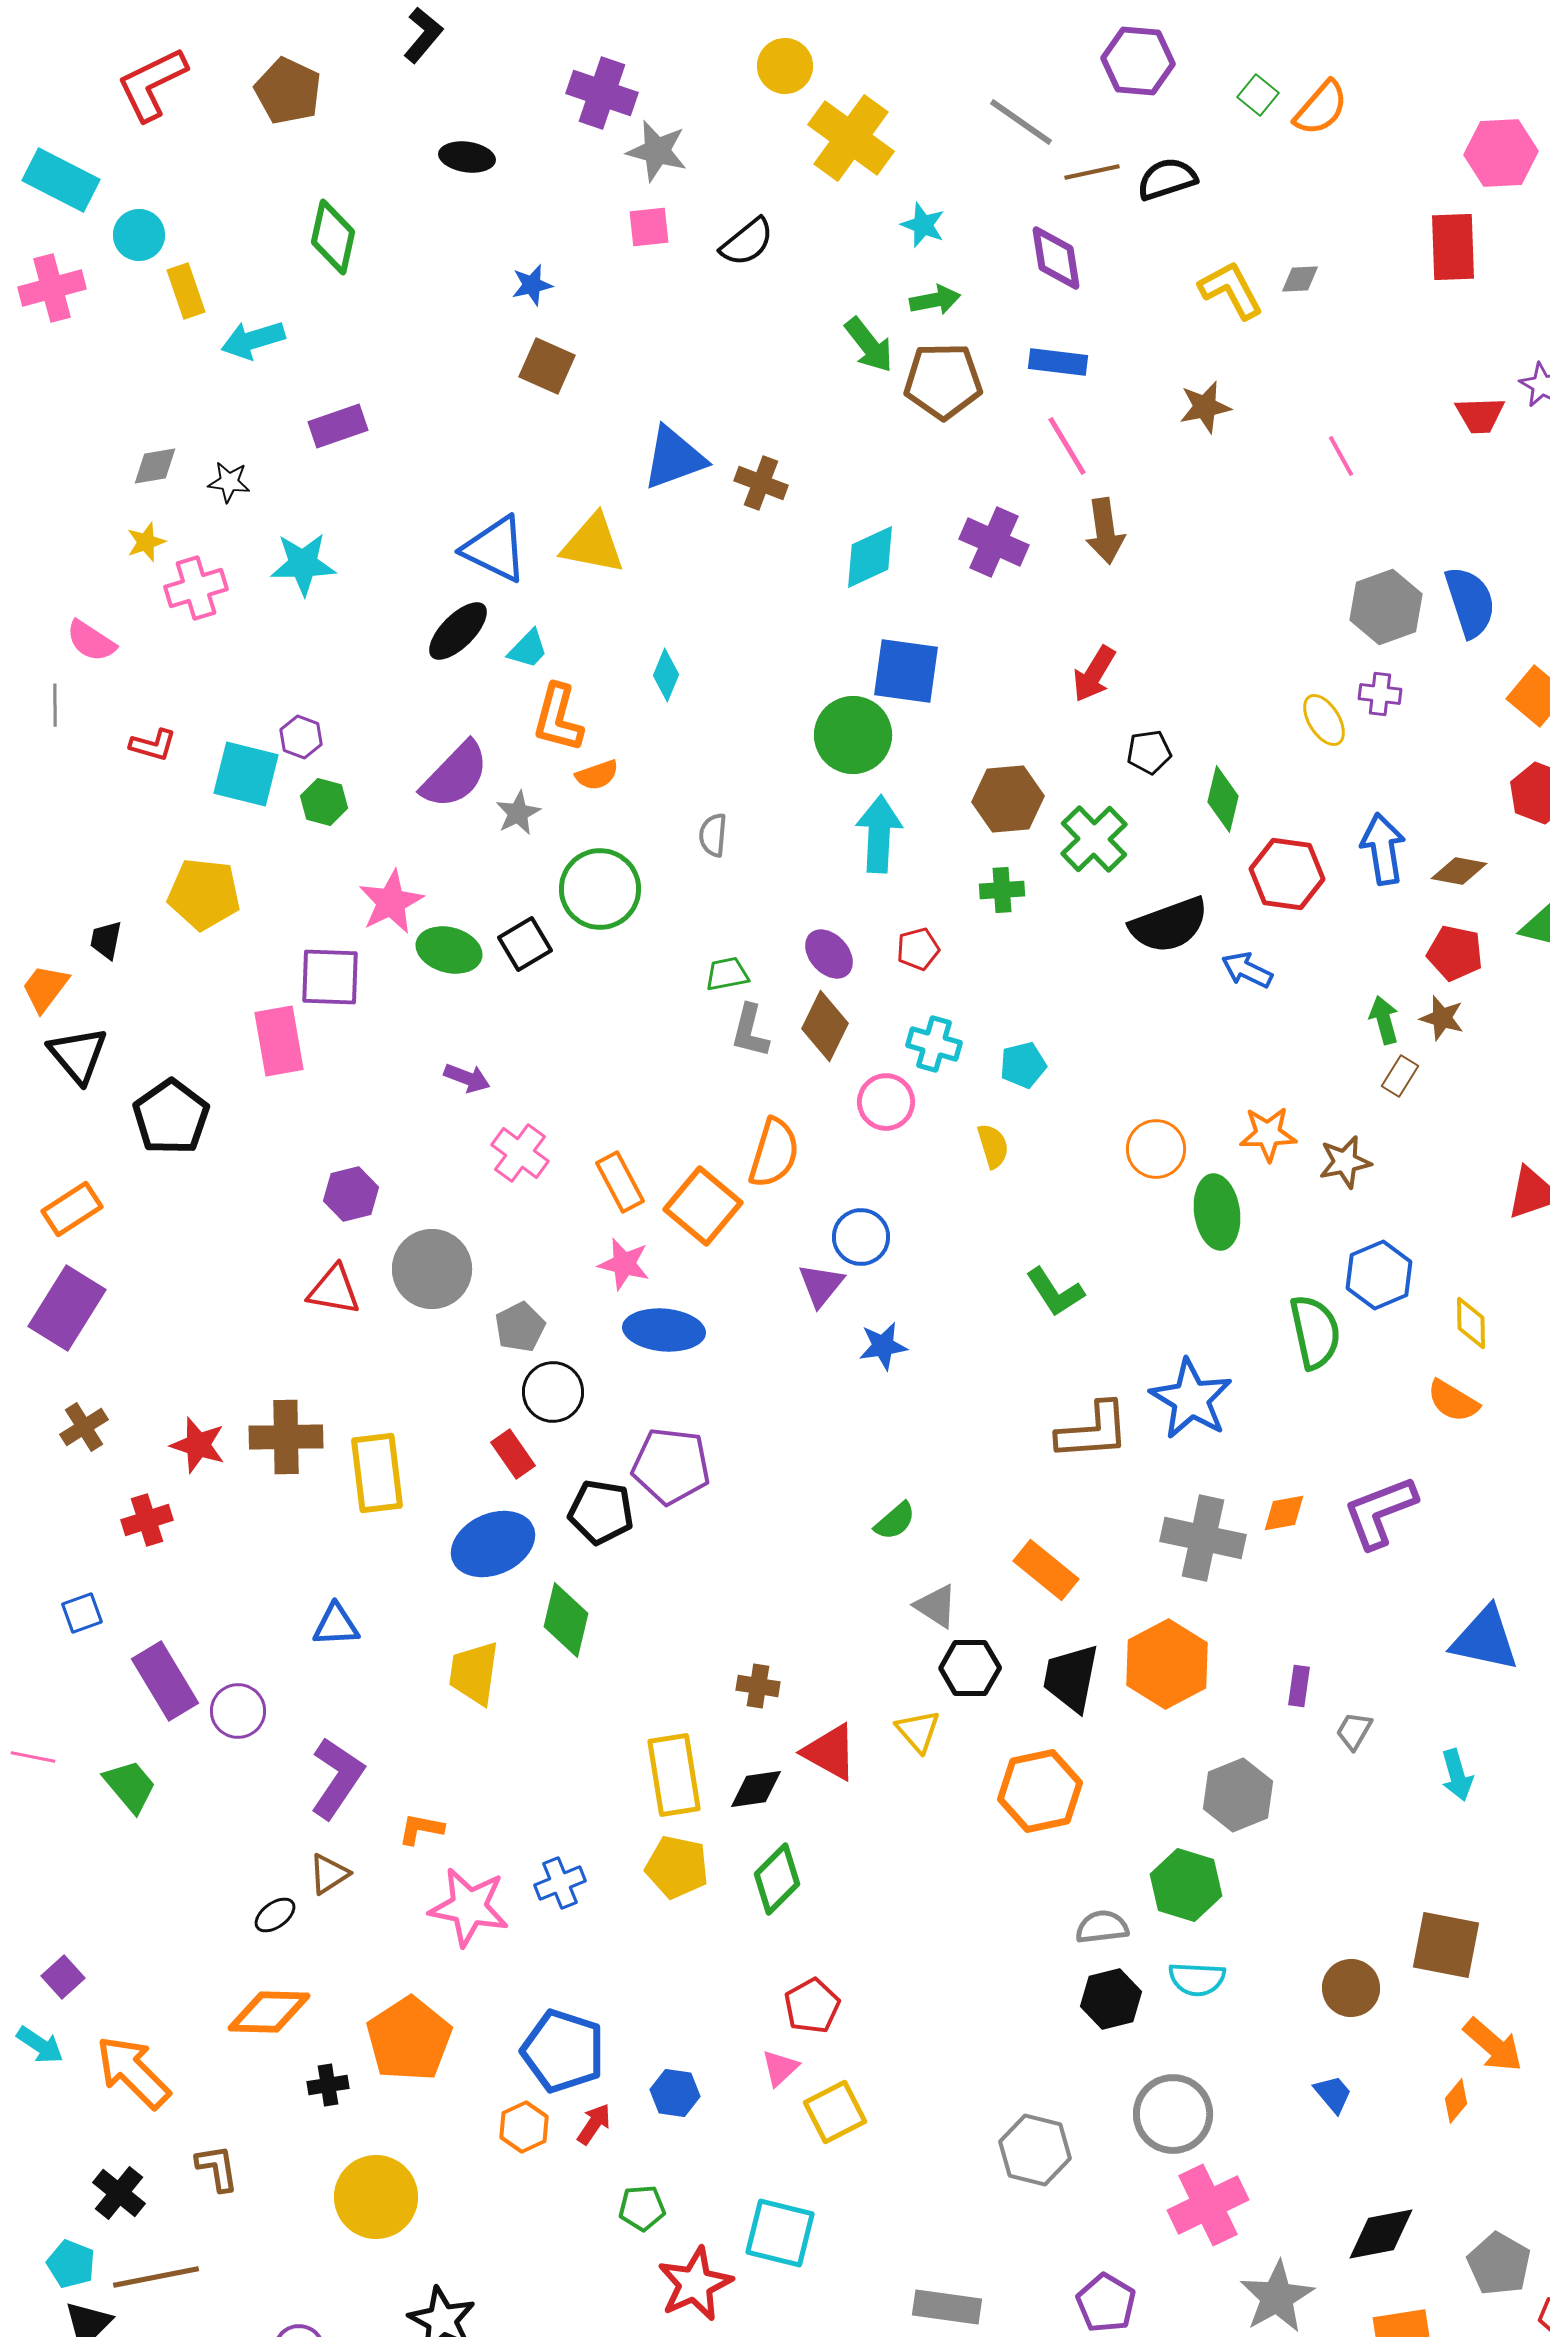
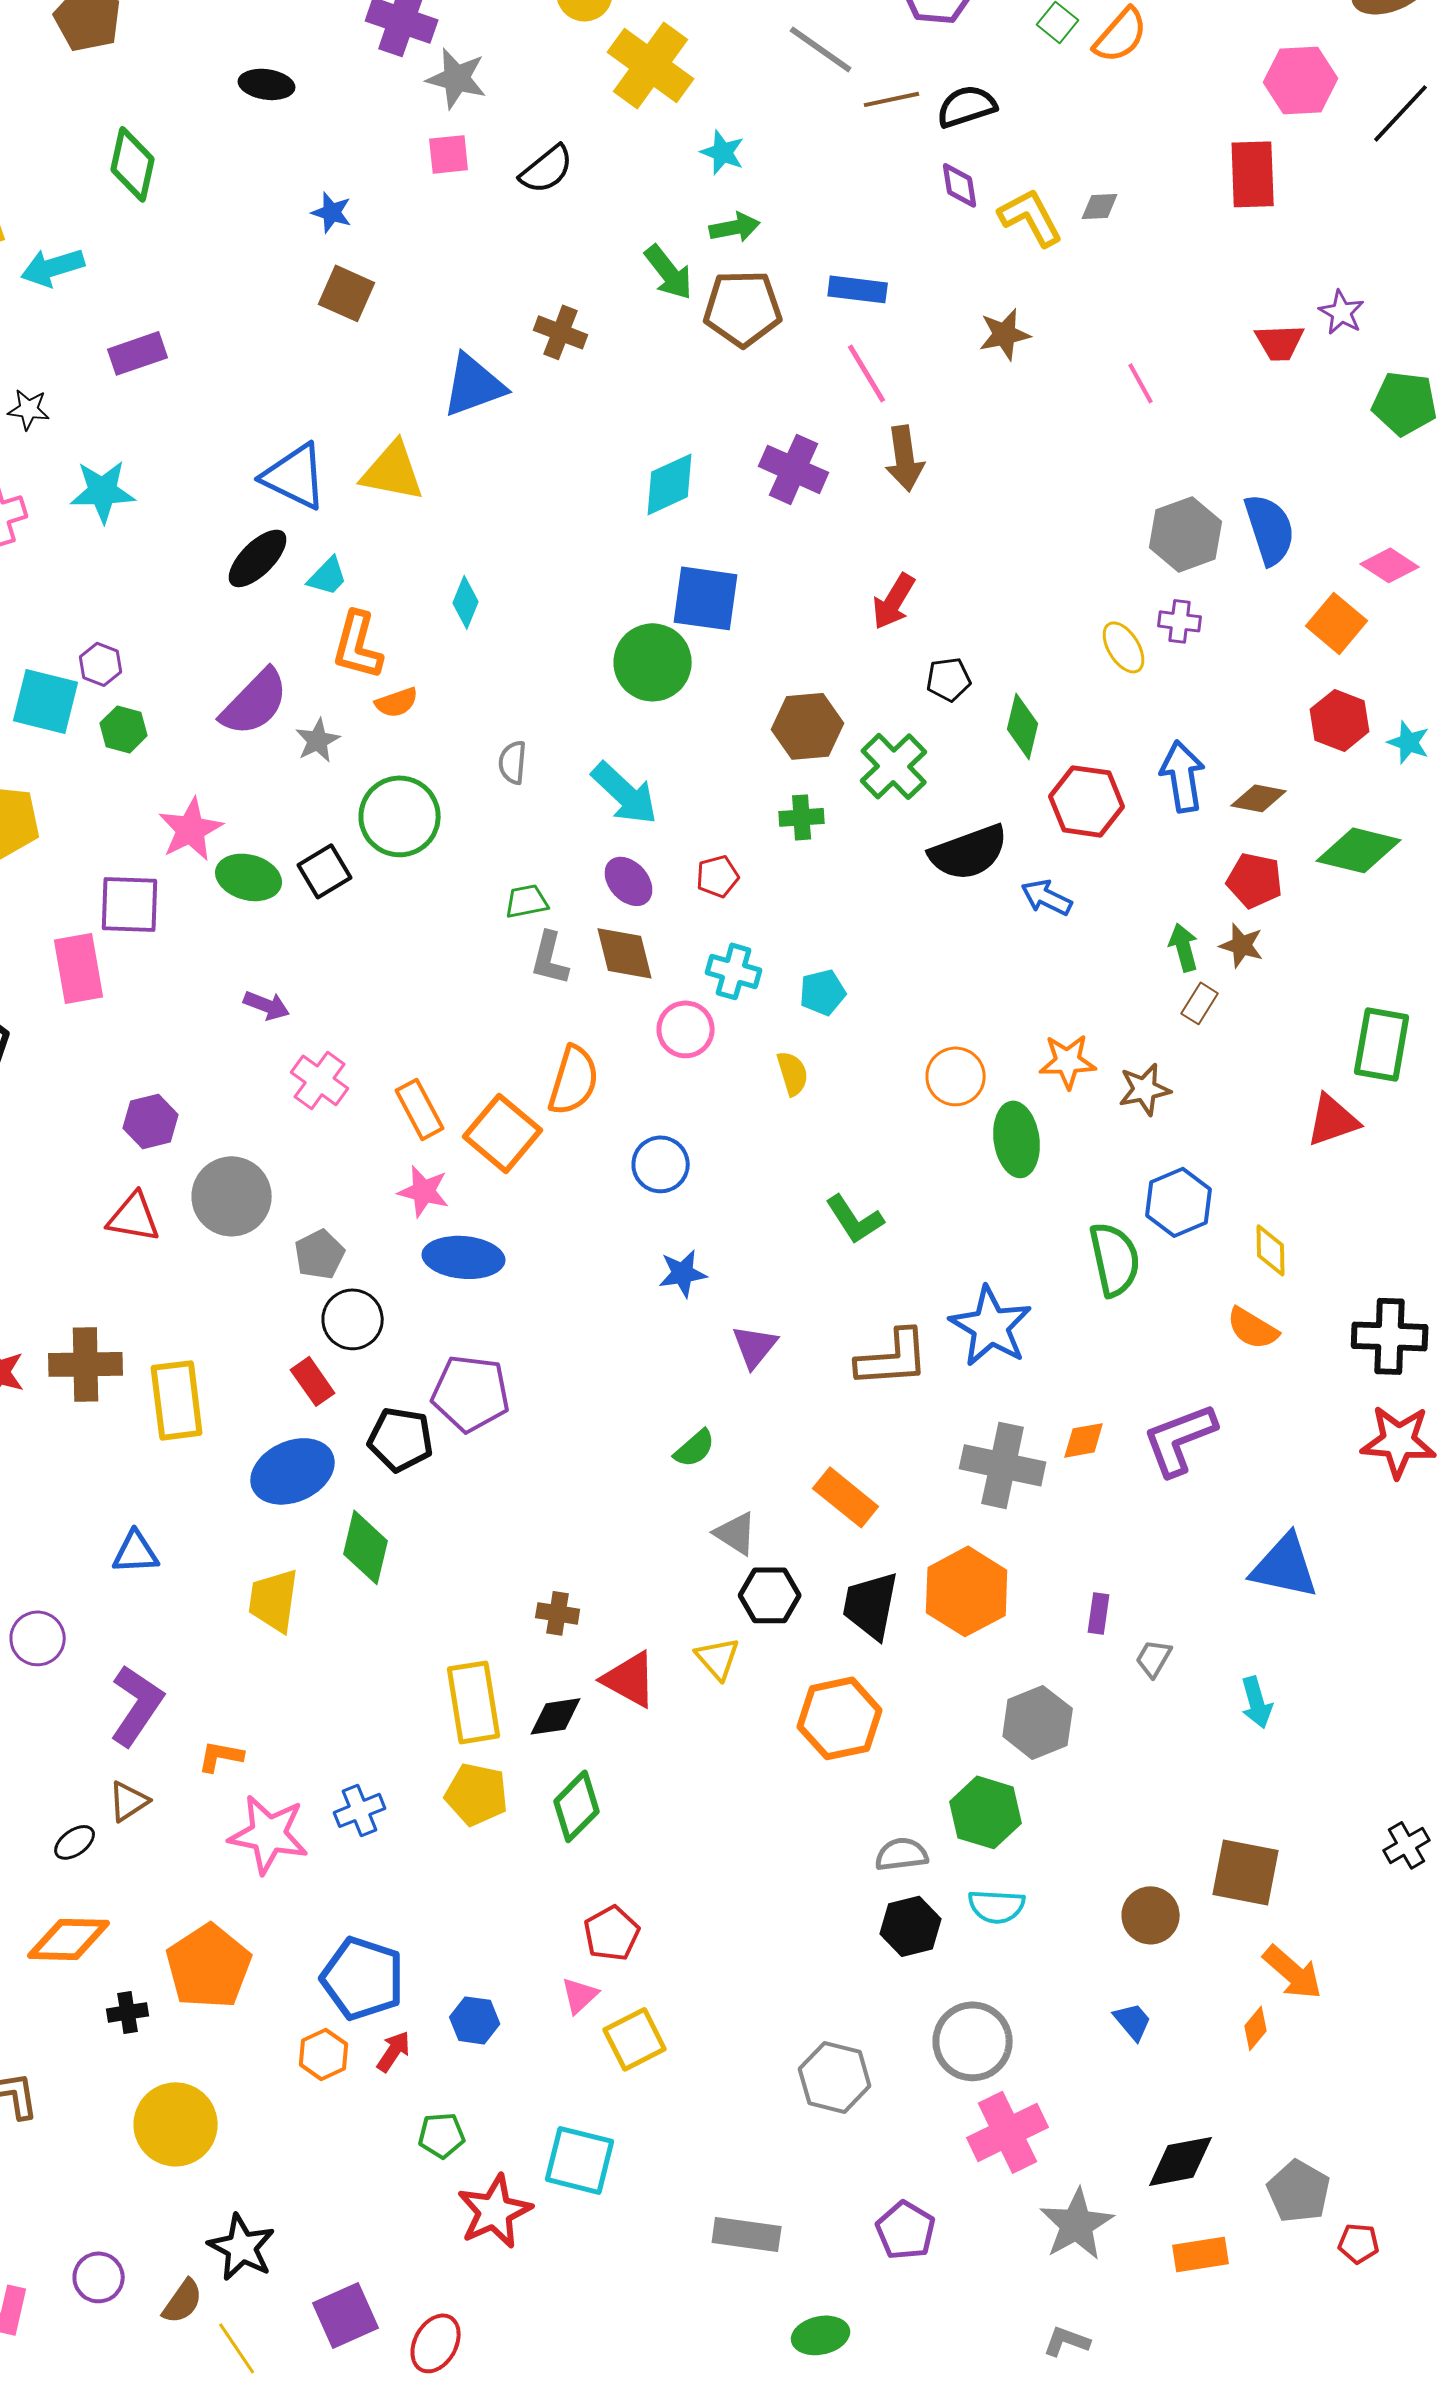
purple diamond: (1056, 258) -> (960, 185), moved, size x0.7
blue star: (532, 285) -> (332, 212), turned 30
brown cross: (761, 483) -> (561, 332), moved
cyan arrow: (879, 834) -> (625, 793), moved, turned 130
brown diamond: (825, 1026) -> (625, 953), turned -40
purple triangle: (821, 1285) -> (755, 1346), moved

